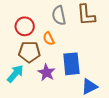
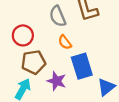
orange semicircle: (49, 39) -> (65, 42), moved

